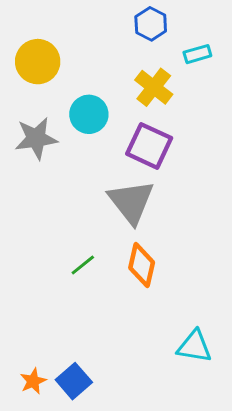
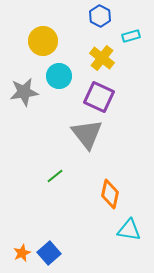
yellow circle: (38, 62) -> (43, 41), moved
orange diamond: (142, 265) -> (110, 194), moved

